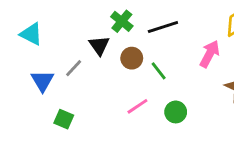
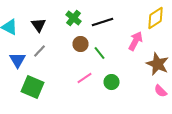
black triangle: (99, 45) -> (38, 25), moved
green square: (64, 119) -> (32, 87), size x1.6

